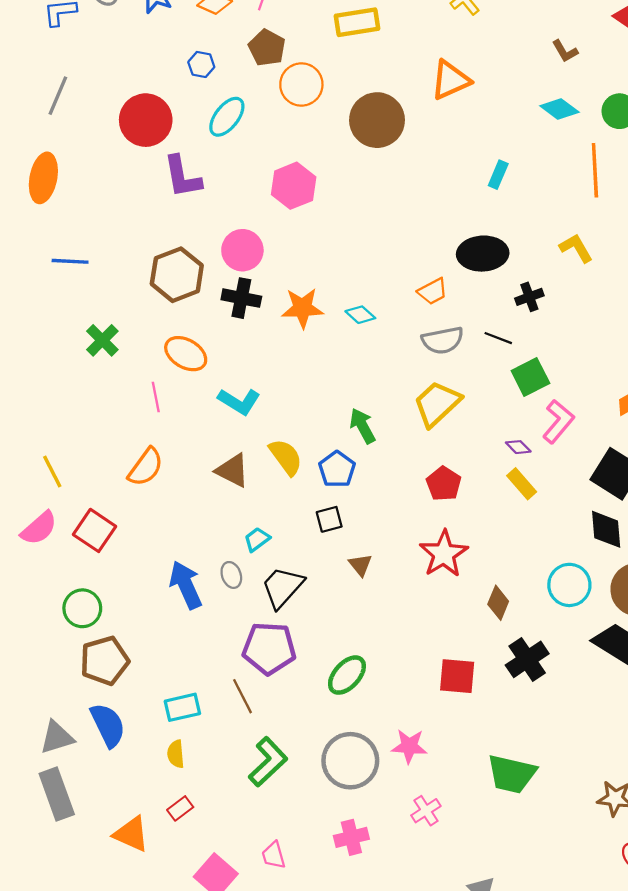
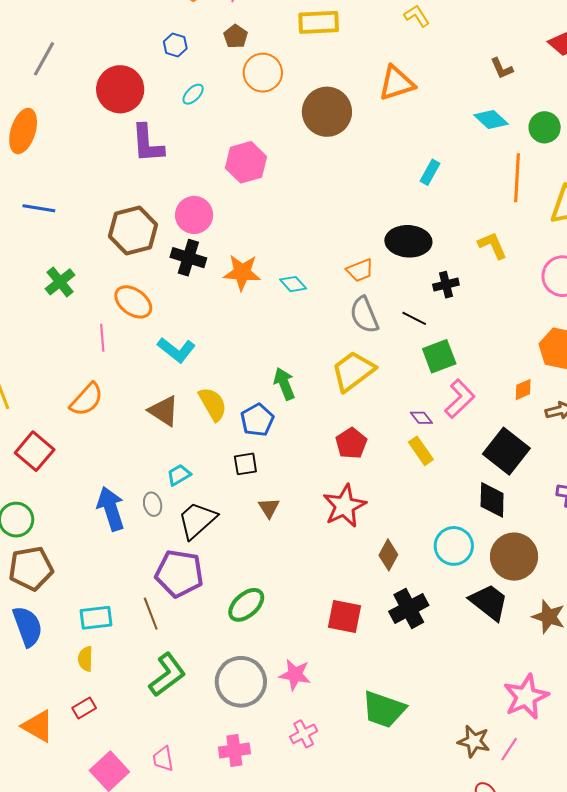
brown pentagon: (267, 48) -> (236, 36), size x0.7
cyan ellipse: (227, 117) -> (193, 94), size x0.6
gray semicircle: (443, 340) -> (364, 315), turned 72

